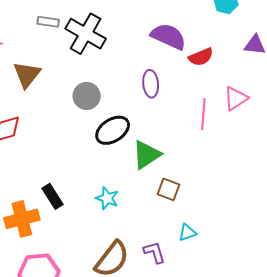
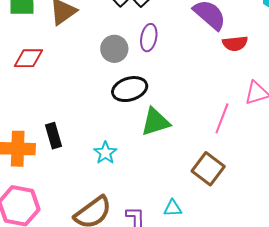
purple ellipse: (151, 84) -> (149, 38), moved
pink line: (203, 114) -> (222, 118), moved
brown square: (168, 189) -> (208, 169), moved, size x1.4

